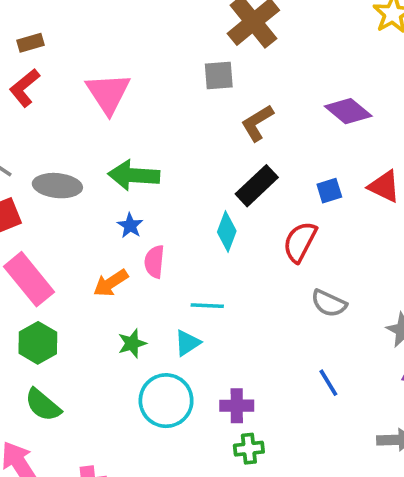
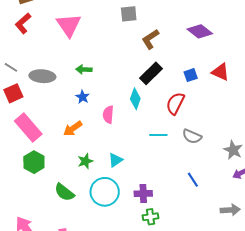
green arrow: (134, 175) -> (84, 69), size x0.6
pink semicircle: (154, 262) -> (108, 115), moved
cyan line: (207, 306) -> (158, 135), moved
green semicircle: (43, 405) -> (64, 192), moved

